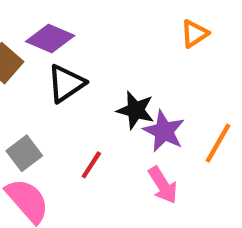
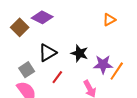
black triangle: (66, 83) -> (47, 53), moved
purple star: (164, 131) -> (103, 64), moved, turned -30

